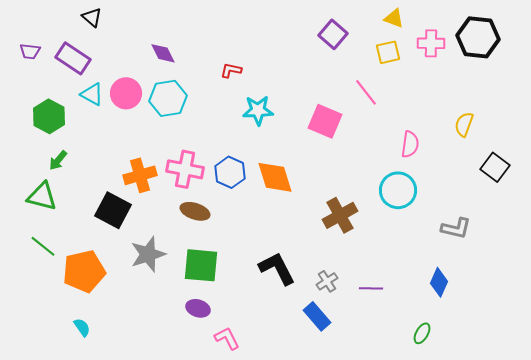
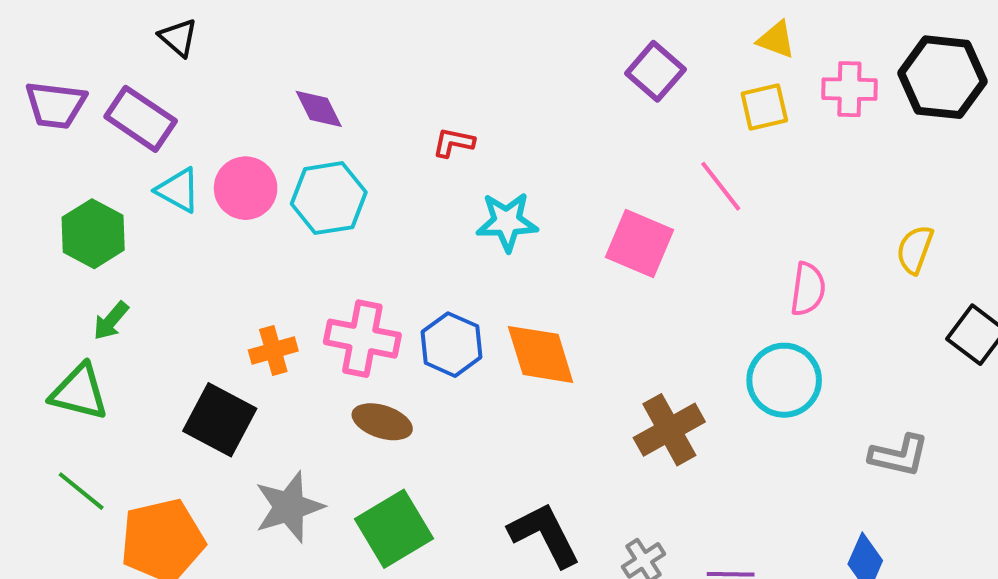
purple trapezoid: (30, 51) -> (55, 105), size x1.5
orange cross: (140, 175) -> (273, 350), size x0.7
green square: (201, 265) -> (394, 529), turned -36

